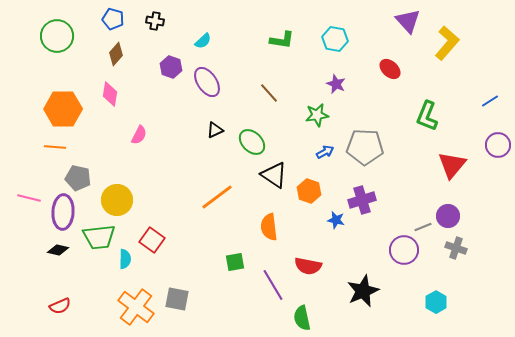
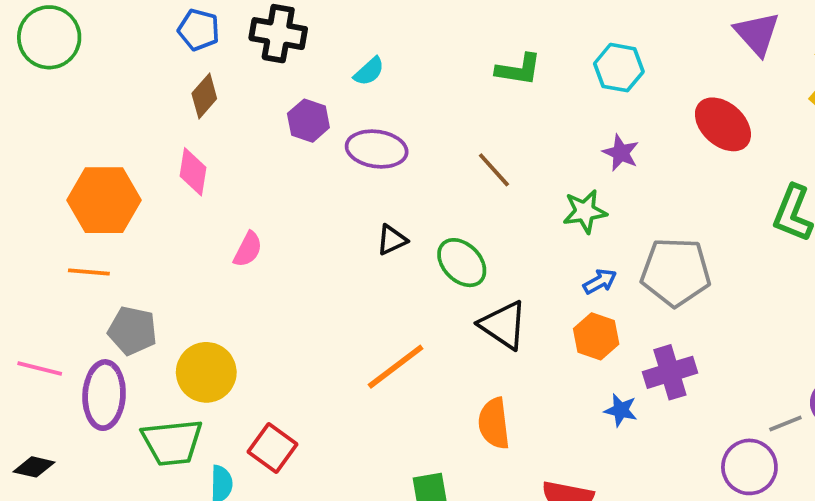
black cross: (155, 21) -> (278, 34), size x1.6
green circle: (57, 36) -> (49, 37), moved
red ellipse: (390, 69) -> (723, 124), size x1.4
purple ellipse: (207, 82) -> (377, 149), turned -48
orange hexagon: (309, 191) -> (596, 336), moved
black diamond: (58, 250) -> (34, 467), moved

